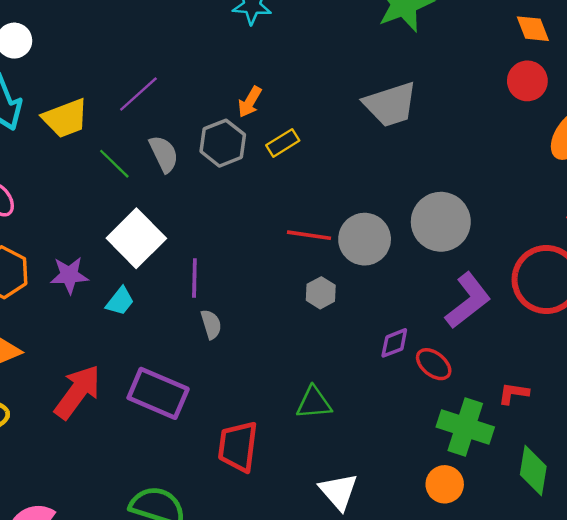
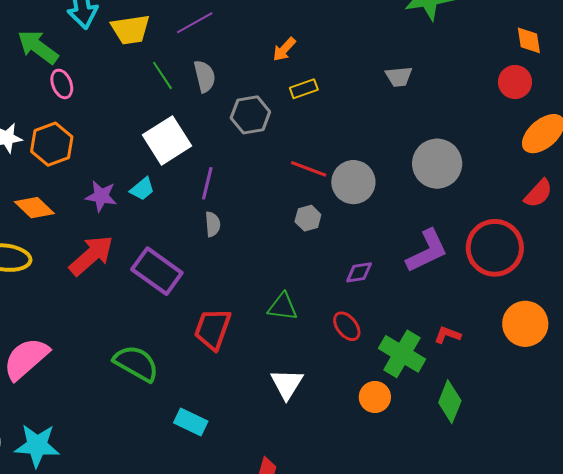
gray trapezoid: (390, 104) -> (399, 77), size x0.6
gray hexagon: (223, 143) -> (250, 115), moved
gray circle: (441, 222) -> (437, 164), moved
purple star: (69, 275) -> (101, 196), moved
red ellipse: (434, 364) -> (347, 326), moved

